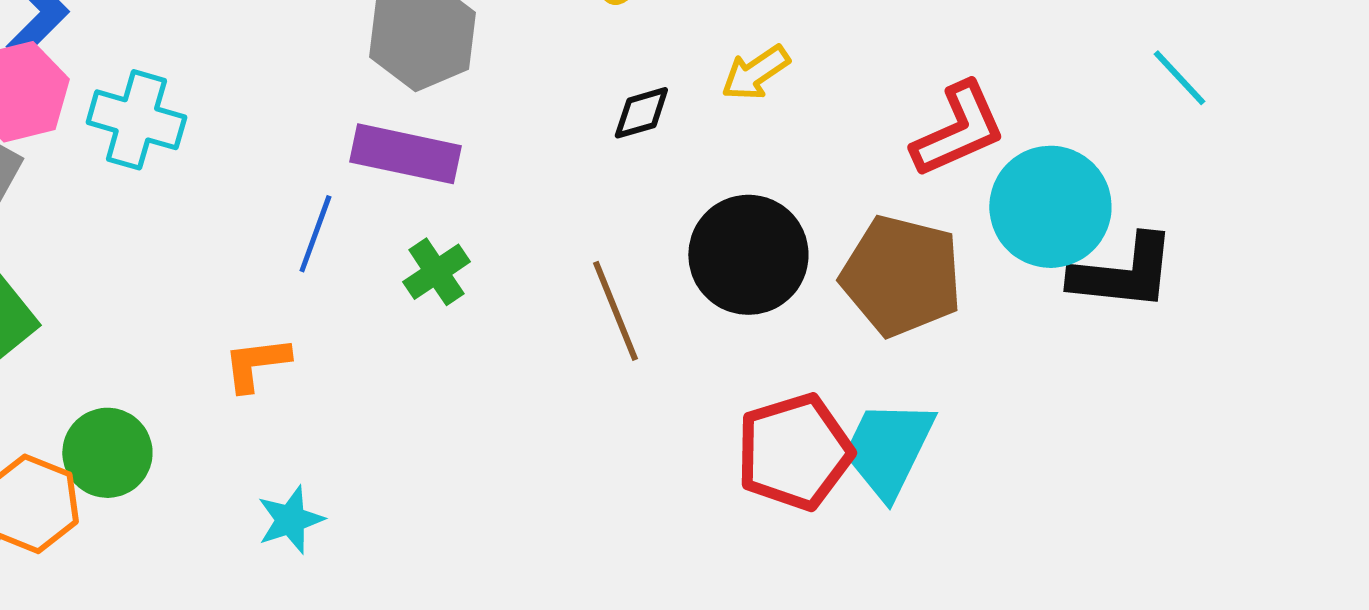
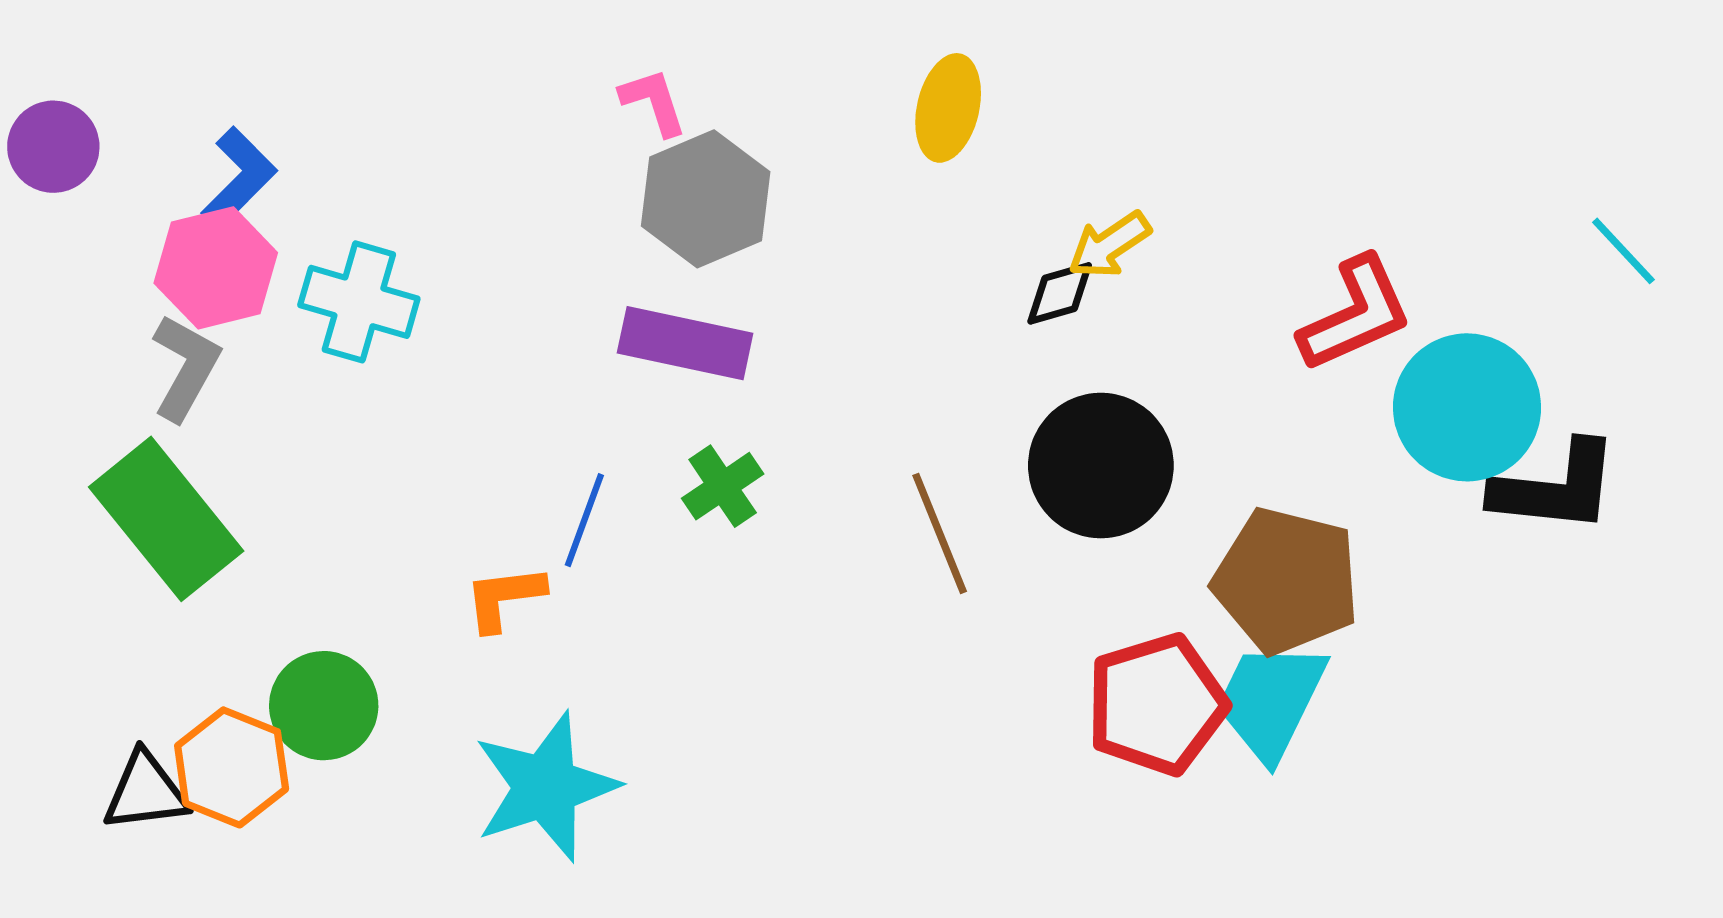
black diamond: (641, 113) -> (1060, 293), moved
blue line: (315, 234) -> (584, 520), moved
brown pentagon: (901, 276) -> (1286, 581), moved
cyan star: (290, 520) -> (546, 787), size x1.8

